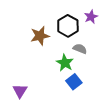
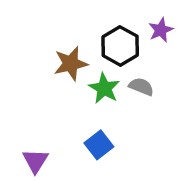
green star: (65, 63) -> (104, 88), moved
blue square: (74, 82) -> (99, 145), moved

